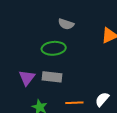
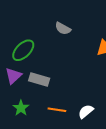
green ellipse: (54, 48) -> (23, 50), moved, turned -50

